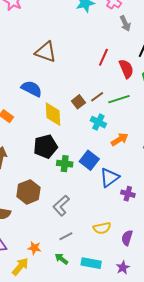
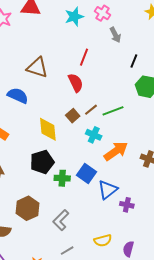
red line: (103, 57) -> (84, 57), moved
red semicircle: (126, 69) -> (76, 83), moved
blue semicircle: (32, 89) -> (18, 96), moved
orange arrow: (120, 139) -> (116, 151), size x1.4

